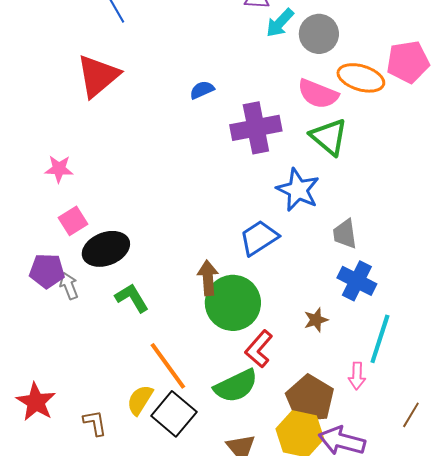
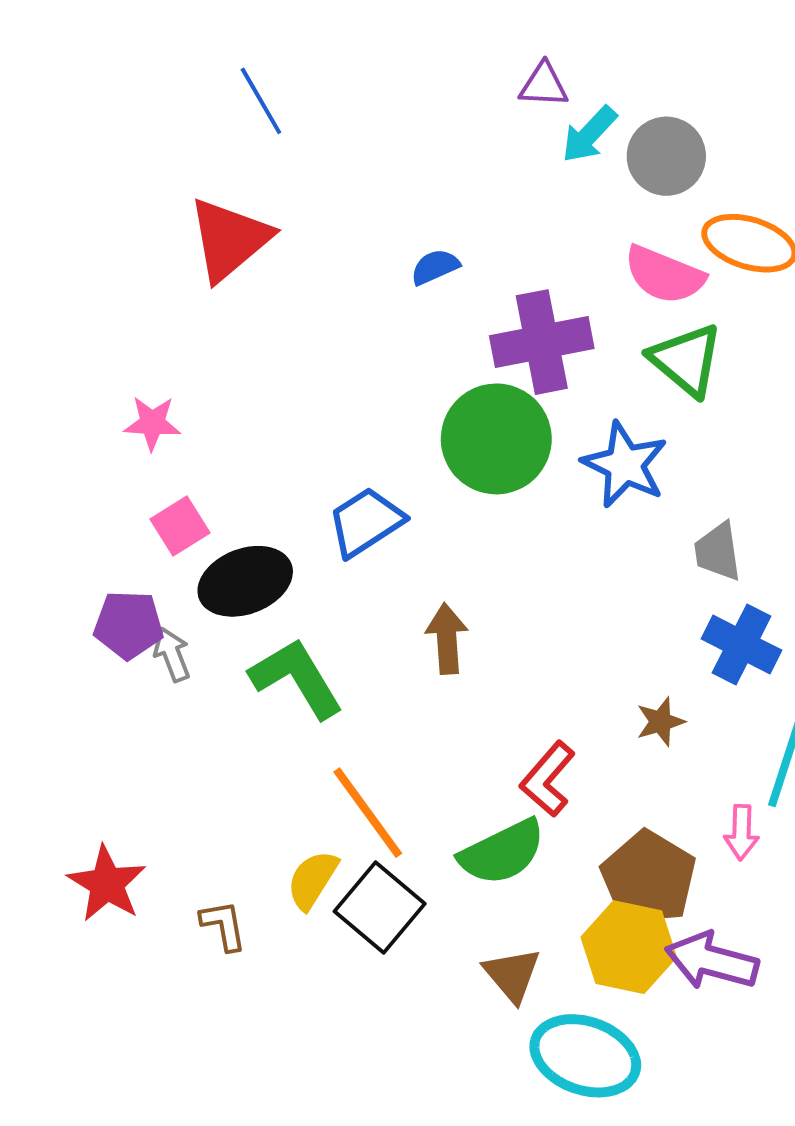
blue trapezoid: (259, 238) -> (366, 522), moved
green L-shape: (132, 298) -> (297, 678), size x1.4
green circle: (233, 303) -> (496, 439), moved

